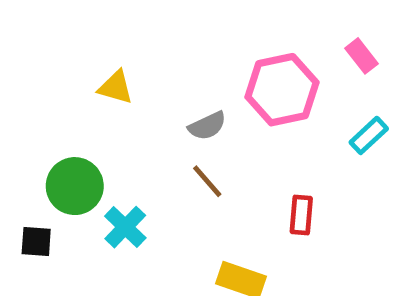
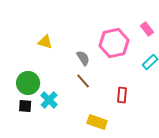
gray semicircle: (207, 126) -> (83, 58), turned -98
black square: (36, 242) -> (25, 106), moved

